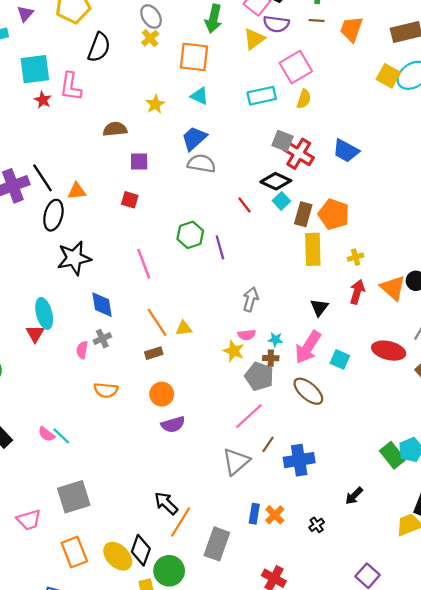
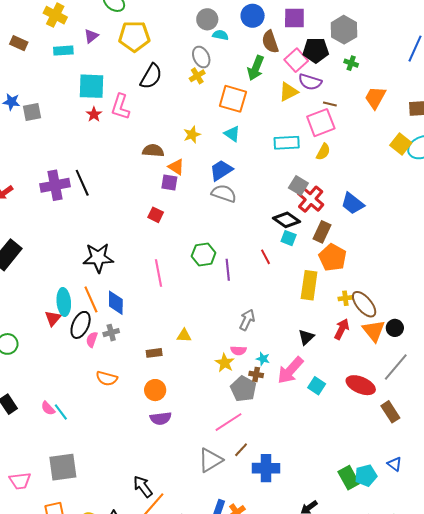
brown line: (317, 21) -> (330, 104), moved
orange triangle: (77, 191) -> (176, 167), moved, turned 30
cyan square: (281, 201) -> (289, 238), turned -35
red line: (245, 205) -> (265, 257), moved
brown rectangle: (303, 214) -> (322, 232), moved
black ellipse: (53, 215) -> (81, 325), moved
orange line: (157, 322) -> (91, 299), moved
brown ellipse: (308, 391) -> (364, 304), moved

